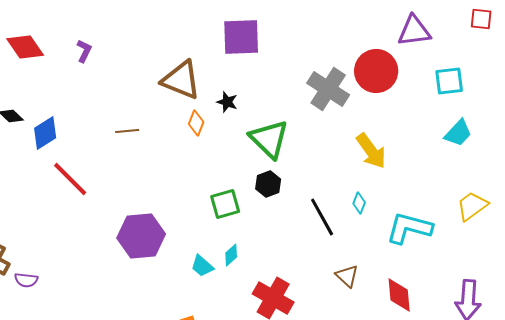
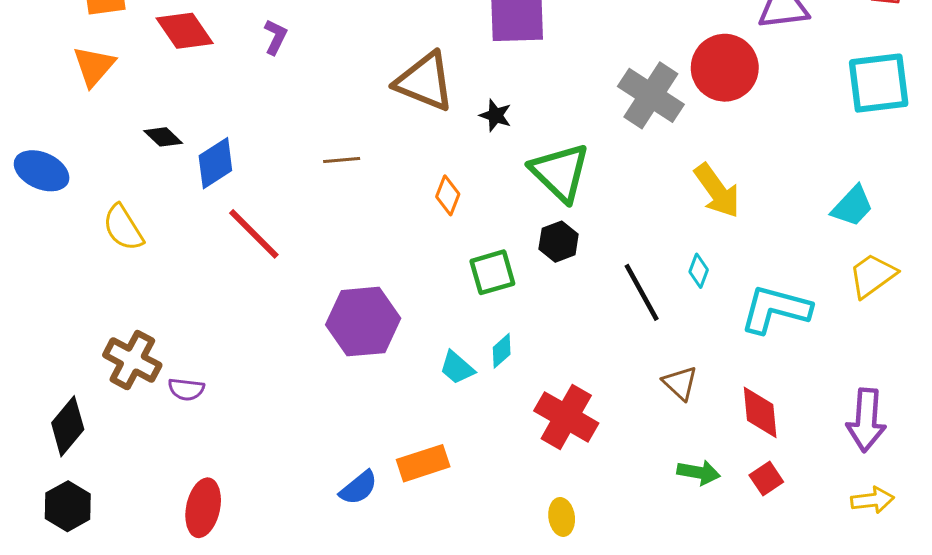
cyan square: (449, 81) -> (879, 83), moved, size x1.4
orange diamond: (196, 123) -> (448, 195), moved
cyan trapezoid: (458, 133) -> (852, 206), moved

